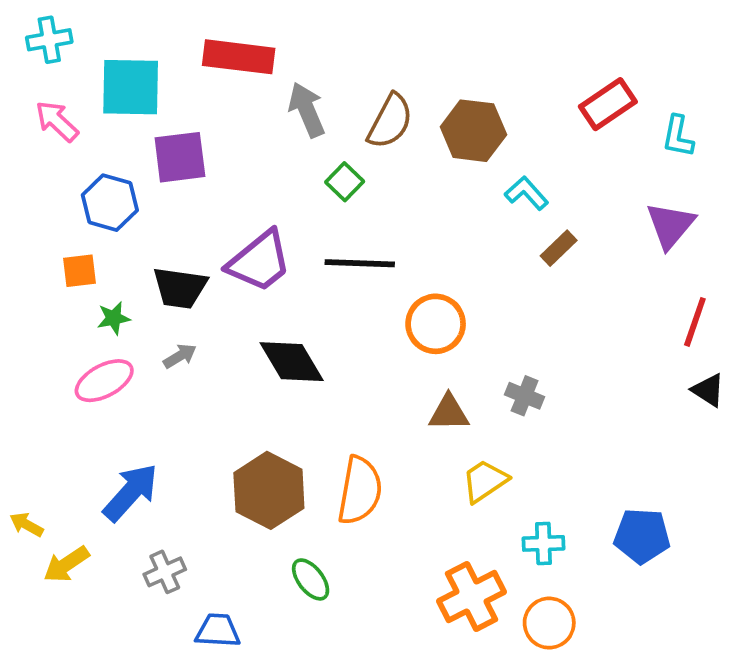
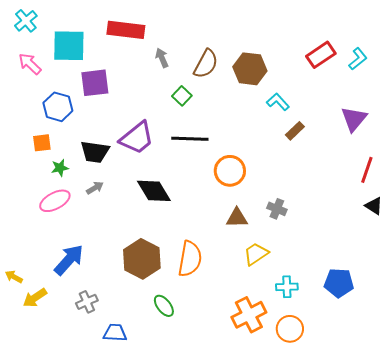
cyan cross: (49, 40) -> (26, 21), turned -30
gray arrow: (307, 110) -> (162, 58), size x0.7
cyan L-shape: (678, 136) -> (358, 59), moved, turned -140

